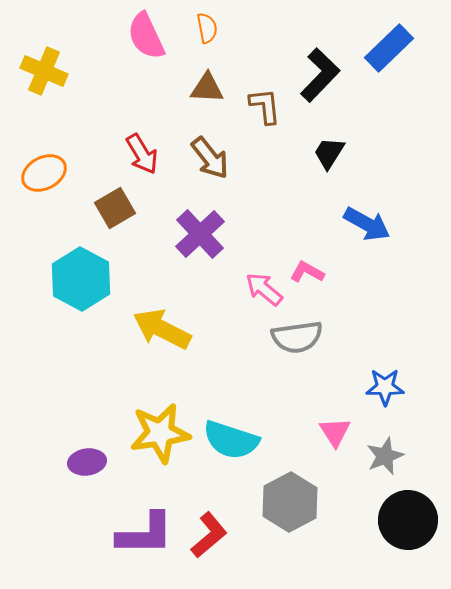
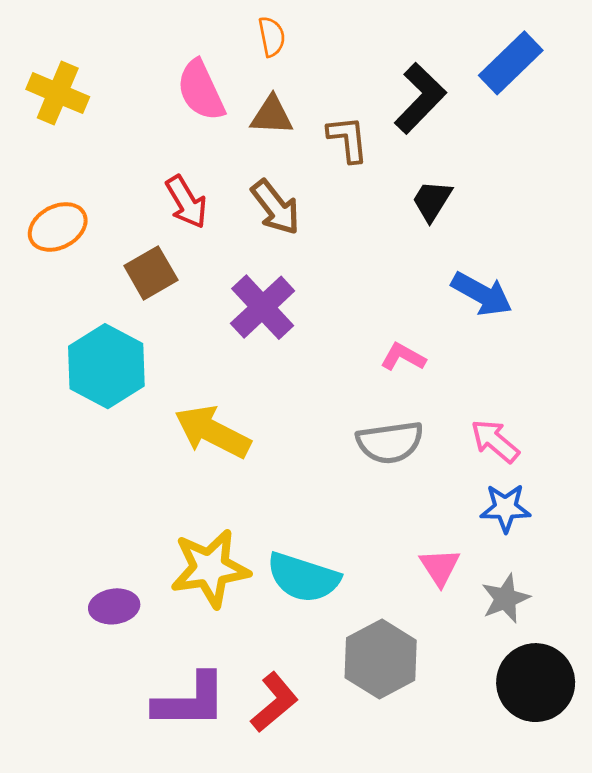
pink semicircle: (146, 36) -> (201, 90), moved
pink arrow: (264, 289) -> (495, 441), moved

